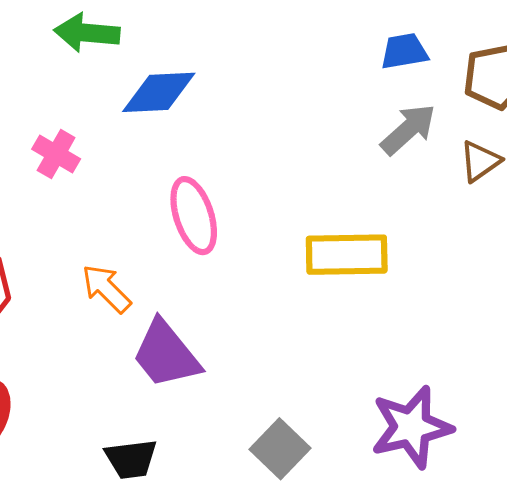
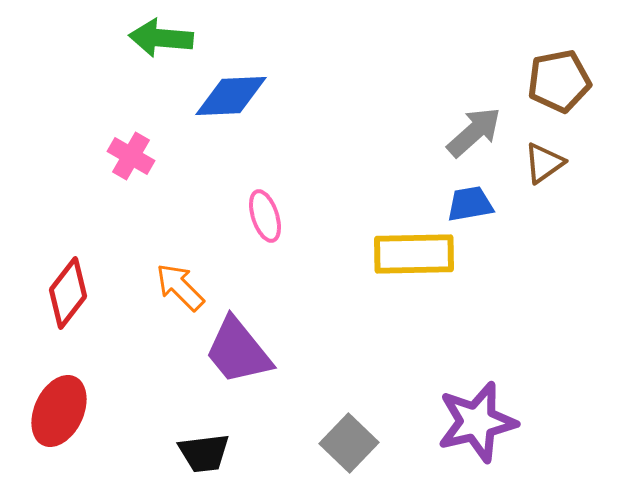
blue trapezoid: (404, 51) -> (470, 204), moved
pink ellipse: (194, 216) -> (265, 216), size x0.7

